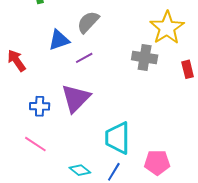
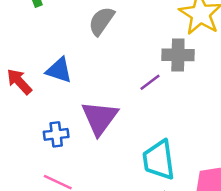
blue triangle: (59, 40) -> (59, 70), moved, turned 45
purple line: (84, 58) -> (150, 82), moved

